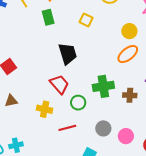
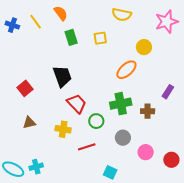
green rectangle: (48, 17) -> (71, 37), moved
yellow square: (86, 20) -> (100, 38), turned -32
black trapezoid: (68, 54) -> (62, 76), moved
orange ellipse: (128, 54) -> (126, 70), moved
gray circle: (103, 128) -> (123, 138), moved

